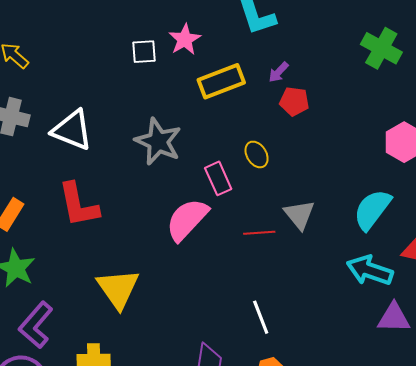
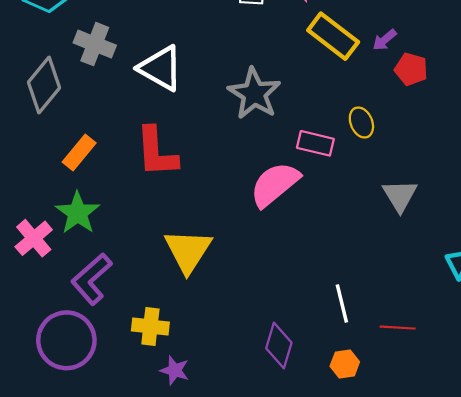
purple arrow: (279, 72) -> (385, 40), moved
yellow rectangle: (221, 81) -> (333, 36), turned 51
pink rectangle: (218, 178) -> (315, 143), turned -60
red line: (259, 233) -> (398, 328), moved

